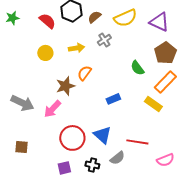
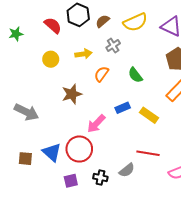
green star: (12, 18) -> (16, 34), moved
green semicircle: (137, 68) -> (135, 75), moved
orange semicircle: (84, 73) -> (101, 74), moved
yellow rectangle: (153, 104) -> (149, 115), moved
pink arrow: (52, 109) -> (96, 124), moved
blue triangle: (102, 135) -> (52, 152), moved

